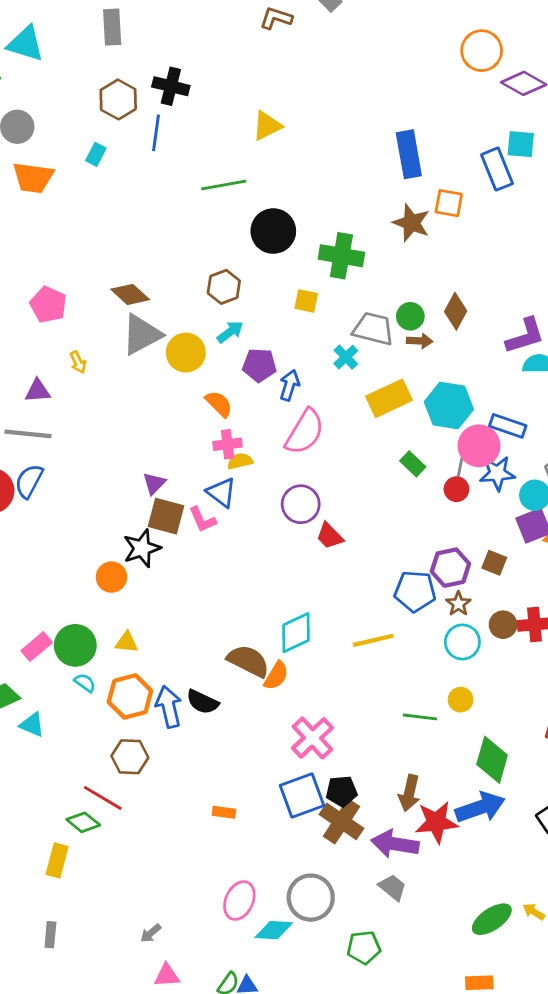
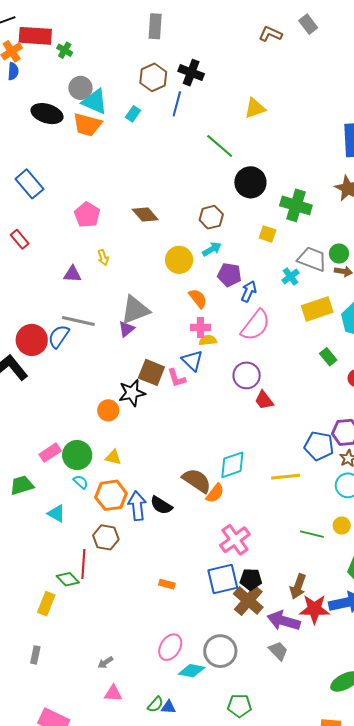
cyan triangle: (26, 44) -> (95, 102), moved
green line: (224, 185) -> (220, 146), turned 44
gray triangle: (142, 334) -> (135, 310), moved
gray line: (28, 434) -> (78, 321), moved
purple triangle: (154, 483) -> (127, 329), moved
cyan triangle: (32, 725) -> (56, 513), moved
red line: (103, 798) -> (83, 564), turned 56
green pentagon: (364, 947) -> (239, 706), moved

